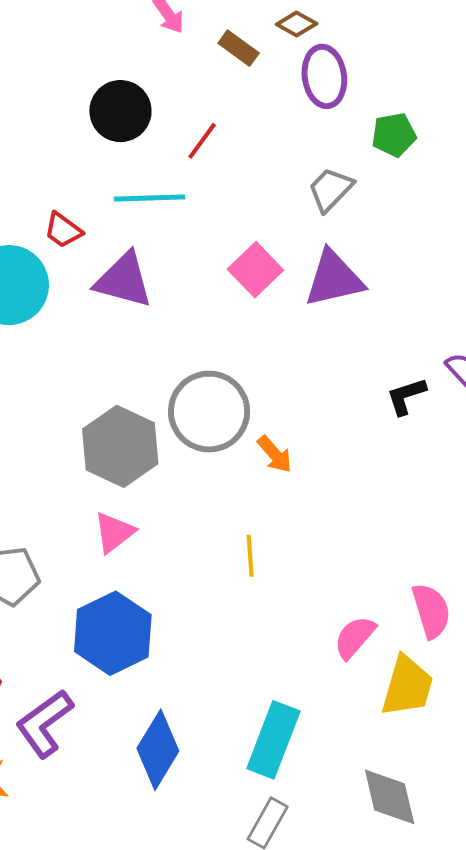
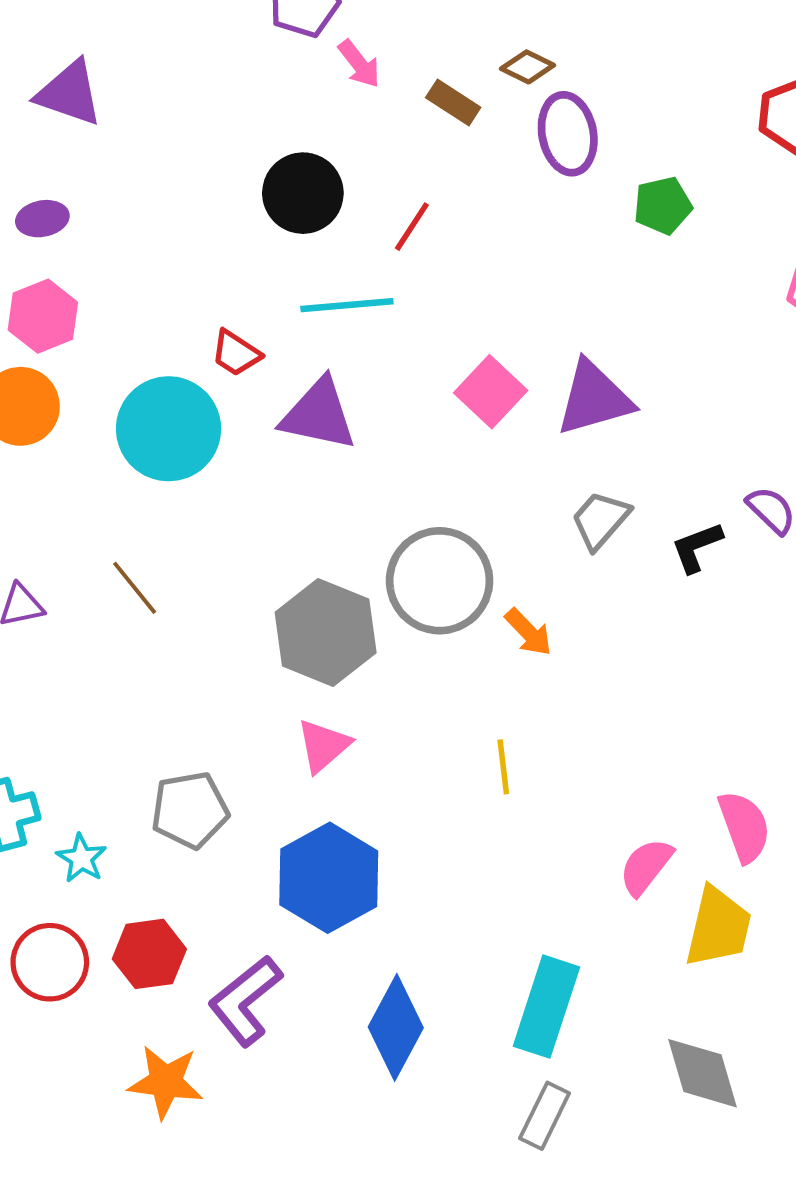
gray trapezoid: (331, 189) -> (600, 520), moved

